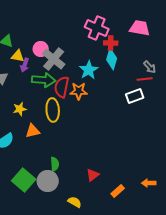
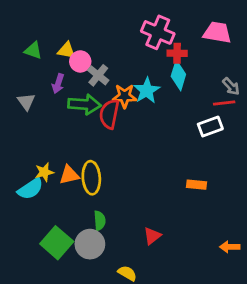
yellow triangle: (18, 56) -> (66, 50), moved
gray cross: (54, 59) -> (98, 75), size x0.7
orange star: (79, 91) -> (125, 96), moved
yellow star: (20, 109) -> (44, 172), moved
yellow ellipse: (53, 110) -> (91, 178), moved
orange rectangle: (118, 191) -> (196, 185), moved, turned 48

